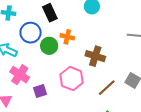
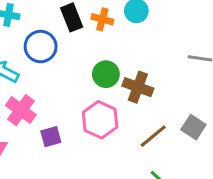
orange cross: (67, 37) -> (102, 19), moved
green circle: (49, 46) -> (106, 74), moved

